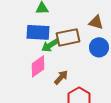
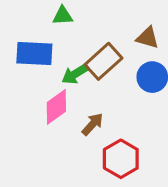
blue rectangle: (38, 32) -> (34, 53), moved
brown rectangle: (68, 37) -> (104, 61), turned -30

